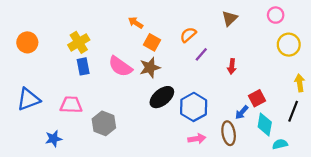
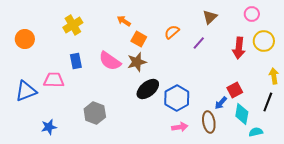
yellow cross: (79, 42) -> (73, 25), moved
purple line: (201, 54) -> (199, 43), moved
red arrow: (232, 66) -> (239, 48), moved, size x1.5
pink trapezoid: (71, 105) -> (54, 80), moved

